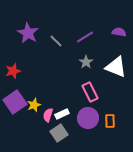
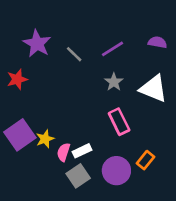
red star: (13, 71) -> (17, 79), moved
purple circle: (88, 118) -> (116, 171), moved
orange rectangle: (110, 121) -> (146, 160), turned 40

